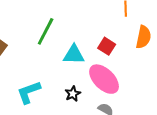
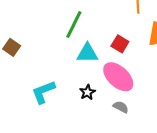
green line: (46, 31) -> (74, 24), moved

